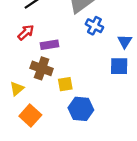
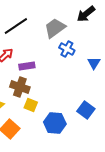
blue square: (119, 66) -> (86, 110), moved, turned 36
yellow square: (65, 84) -> (31, 105), moved, turned 32

